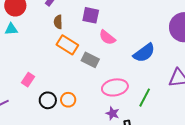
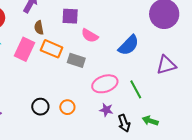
pink rectangle: (28, 80) -> (24, 49), moved, size x1.6
green line: (145, 98) -> (136, 89), turned -48
orange circle: (68, 100) -> (67, 107), moved

